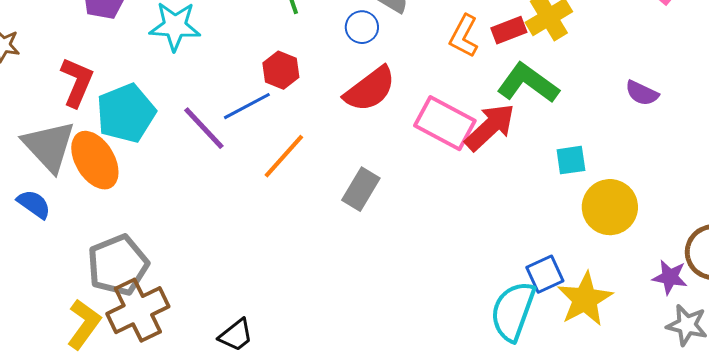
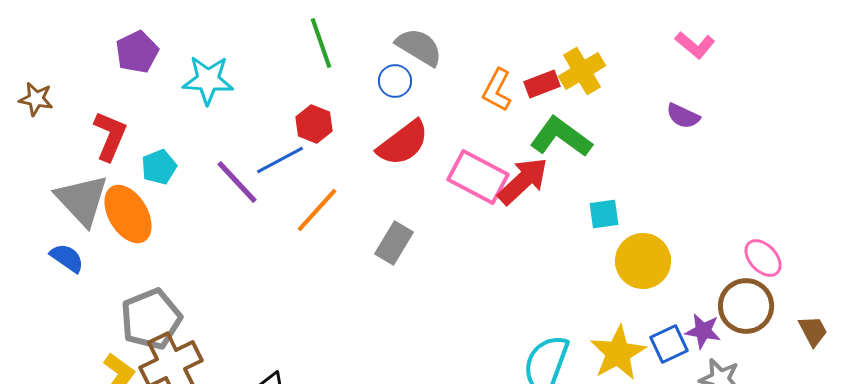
purple semicircle: (642, 93) -> (683, 116), moved
cyan pentagon: (126, 113) -> (159, 167), size x0.6
blue square: (545, 274) -> (669, 344), moved

